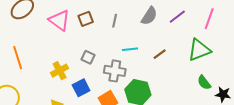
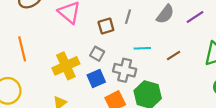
brown square: (86, 19) -> (106, 26), moved
yellow cross: (60, 71) -> (66, 66), size x1.4
blue square: (81, 88) -> (96, 78), moved

